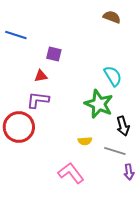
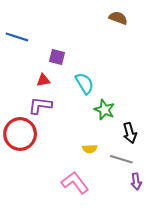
cyan semicircle: (113, 76) -> (84, 83), moved
green star: (99, 104) -> (104, 110), size x0.7

